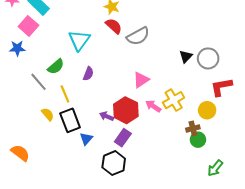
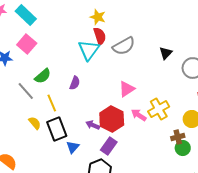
pink square: (28, 26) -> (27, 44), moved
red semicircle: (114, 26) -> (100, 36), turned 30
cyan triangle: (79, 40) -> (89, 50), moved
black triangle: (186, 56) -> (166, 53), moved

